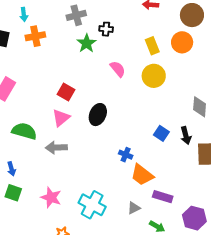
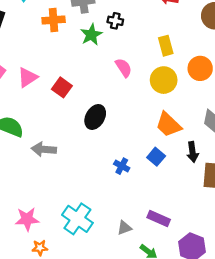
orange cross: (35, 36) -> (54, 20), moved
orange circle: (182, 42) -> (200, 68), moved
pink triangle: (61, 118) -> (27, 77), moved
blue square: (161, 133) -> (156, 157), moved
orange trapezoid: (142, 175) -> (168, 125), moved
pink star: (51, 197) -> (27, 219), moved, turned -30

